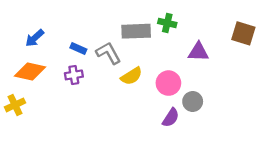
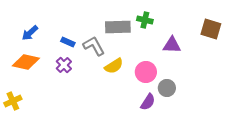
purple cross: (74, 75) -> (64, 65), turned -35
yellow cross: (15, 105) -> (13, 101), moved

